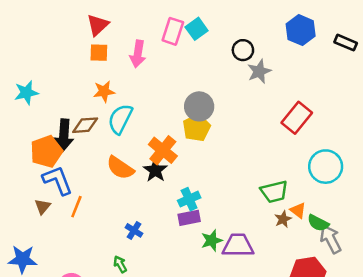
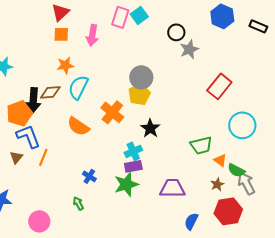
black star: (155, 170) -> (150, 128), moved
brown star: (283, 219) -> (217, 184), moved
green star: (212, 240) -> (126, 184), moved, size x1.4

